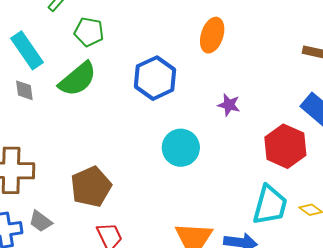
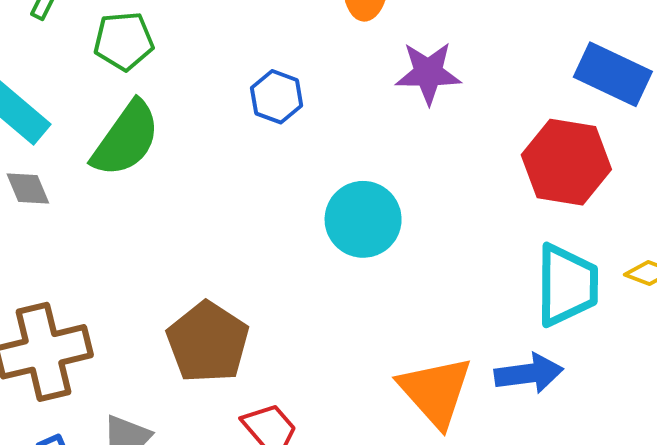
blue hexagon: (155, 78) -> (277, 97), size x0.6
purple star: (229, 105) -> (428, 73), moved, size x1.4

